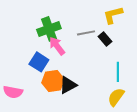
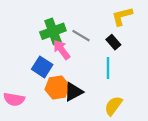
gray line: (86, 33) -> (81, 36), moved, turned 42
cyan line: (118, 72) -> (108, 68), moved
yellow semicircle: (116, 97) -> (113, 106), moved

